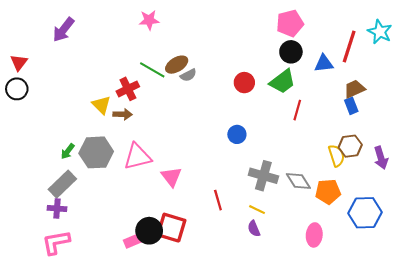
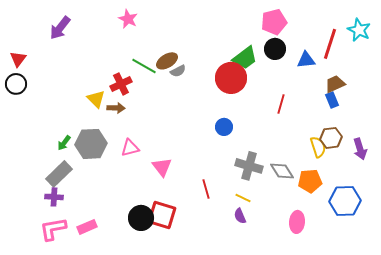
pink star: (149, 20) -> (128, 19), moved, turned 30
green trapezoid: (282, 81) -> (245, 58), moved
red circle: (244, 83) -> (231, 78), size x1.6
pink triangle: (137, 157) -> (130, 148), size x0.7
pink rectangle: (134, 240) -> (87, 227), moved

